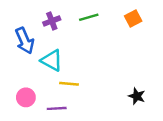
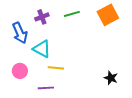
orange square: (133, 18) -> (108, 15), size x1.5
pink circle: (26, 97) -> (20, 71), moved

